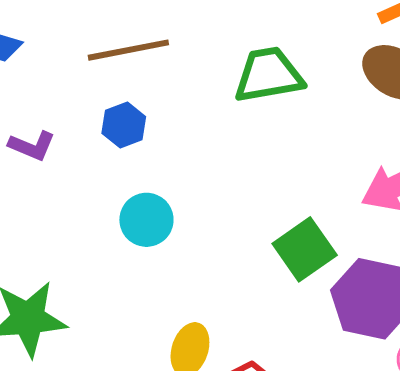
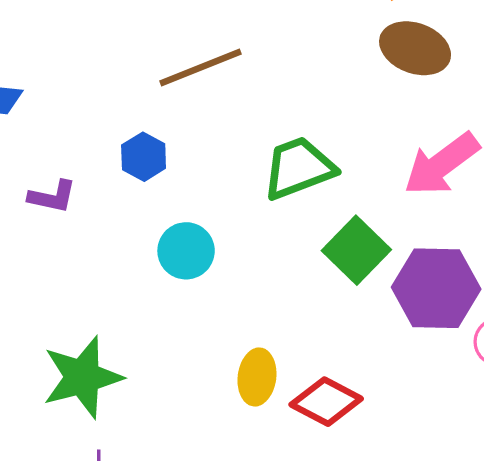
brown line: (128, 50) -> (201, 68), moved
green trapezoid: (269, 75) -> (299, 168), moved

